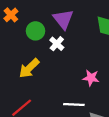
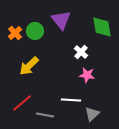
orange cross: (11, 15) -> (15, 33), moved
white cross: (57, 44) -> (81, 52), moved

